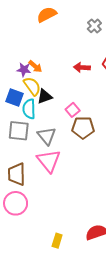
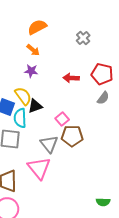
orange arrow: (35, 66) -> (33, 50), moved
purple star: (24, 70) -> (31, 71), moved
gray triangle: (47, 136) -> (49, 144), moved

